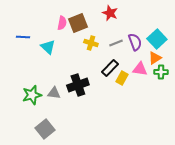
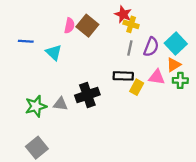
brown square: (78, 23) -> (87, 26), turned -30
purple semicircle: (135, 42) -> (151, 47), turned 42
yellow cross: (91, 43) -> (131, 24), moved
gray line: (116, 43) -> (130, 48), turned -56
black rectangle: (110, 68) -> (123, 76), turned 48
gray square: (45, 129) -> (37, 148), moved

